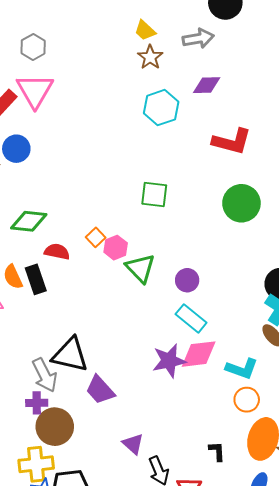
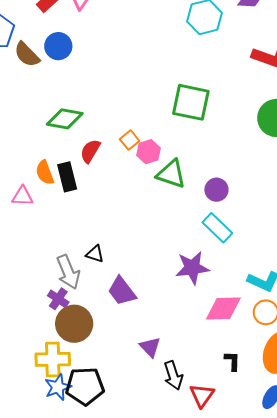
green square: (154, 194) -> (191, 102), size x1.4
red semicircle: (57, 252) -> (90, 151), turned -75
green triangle: (140, 268) -> (171, 174), turned -32
pink diamond: (199, 354) -> (223, 308), moved
black triangle: (70, 355) -> (95, 254), size x0.5
purple cross: (37, 403) -> (58, 299), turned 30

